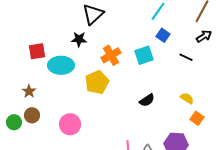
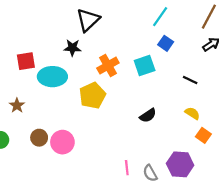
black line: (186, 57) -> (190, 80), moved
brown circle: (32, 115) -> (39, 138), moved

